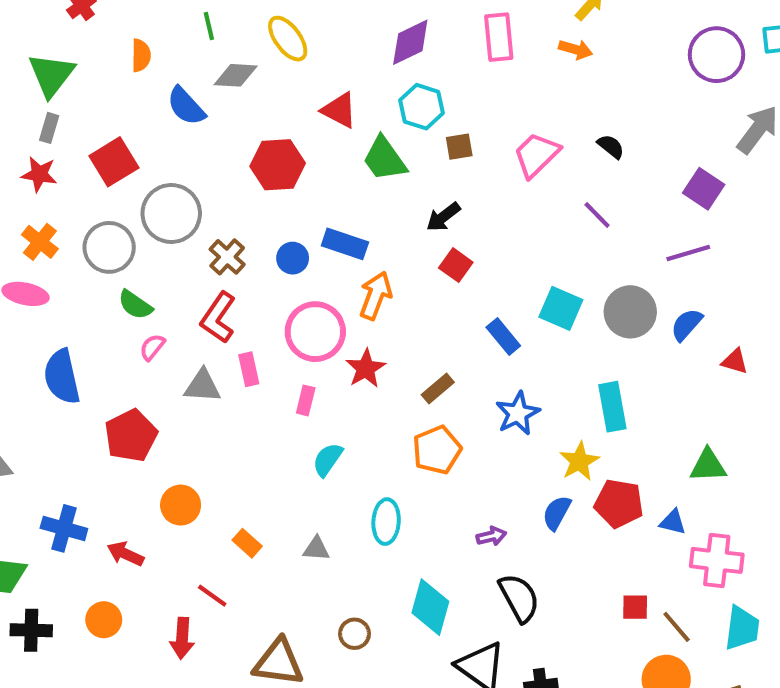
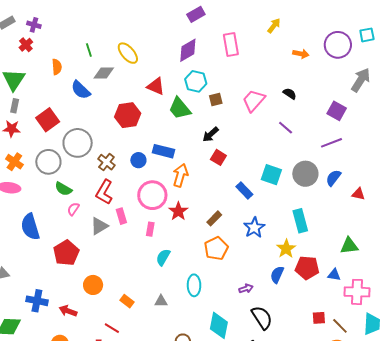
orange arrow: (576, 49) -> (301, 54), moved
gray triangle: (202, 386) -> (99, 226), turned -30

